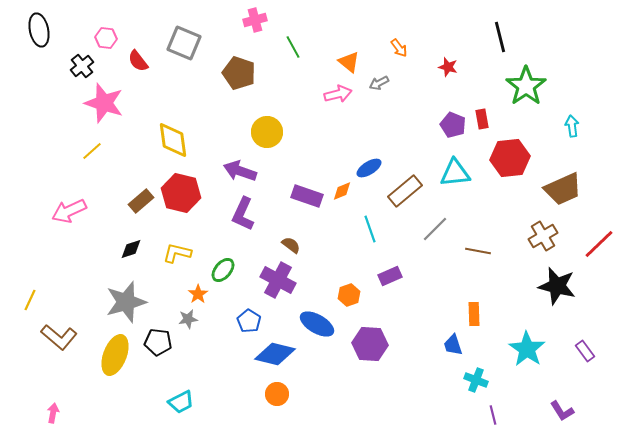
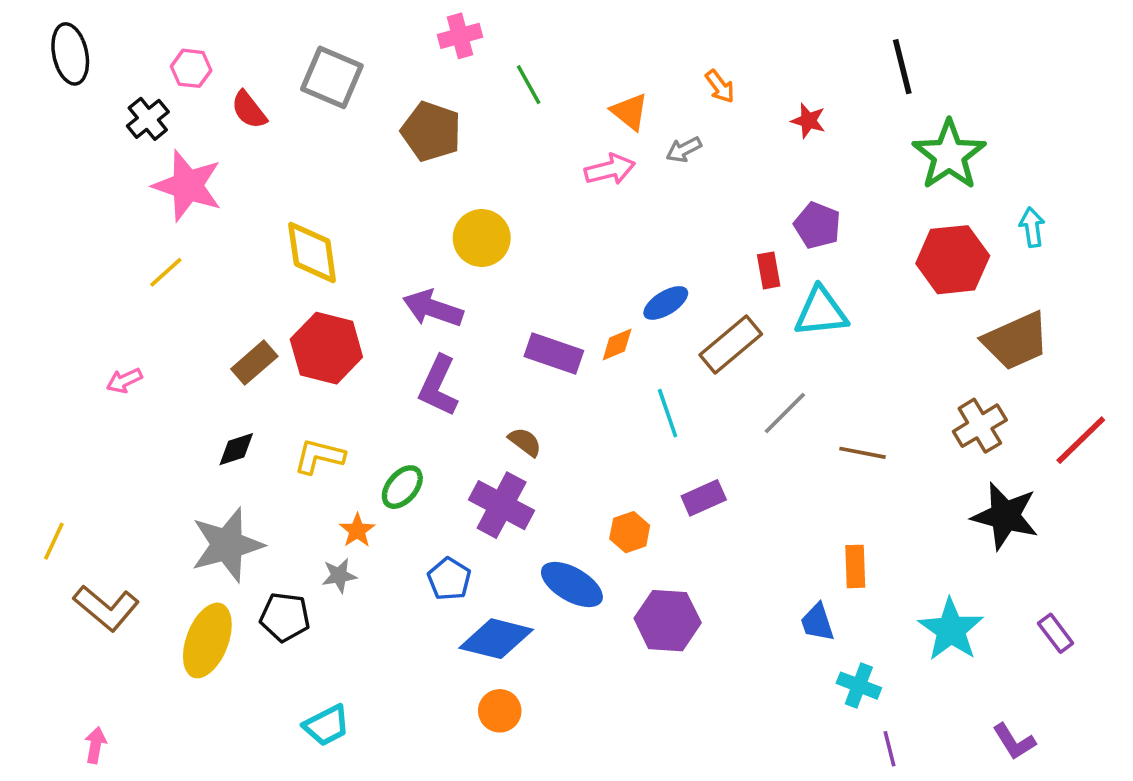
red rectangle: (482, 119) -> (769, 270), moved
red hexagon: (510, 158) -> (953, 260), moved
pink arrow: (69, 211) -> (124, 381), size x0.6

